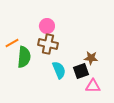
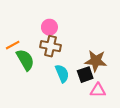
green semicircle: (24, 57) -> (25, 60), turned -35
brown star: (91, 58) -> (96, 61), size x1.5

